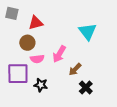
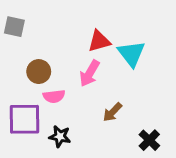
red triangle: (36, 23) -> (99, 41), moved
pink arrow: (59, 54) -> (90, 73), moved
black cross: (86, 88) -> (149, 140), moved

